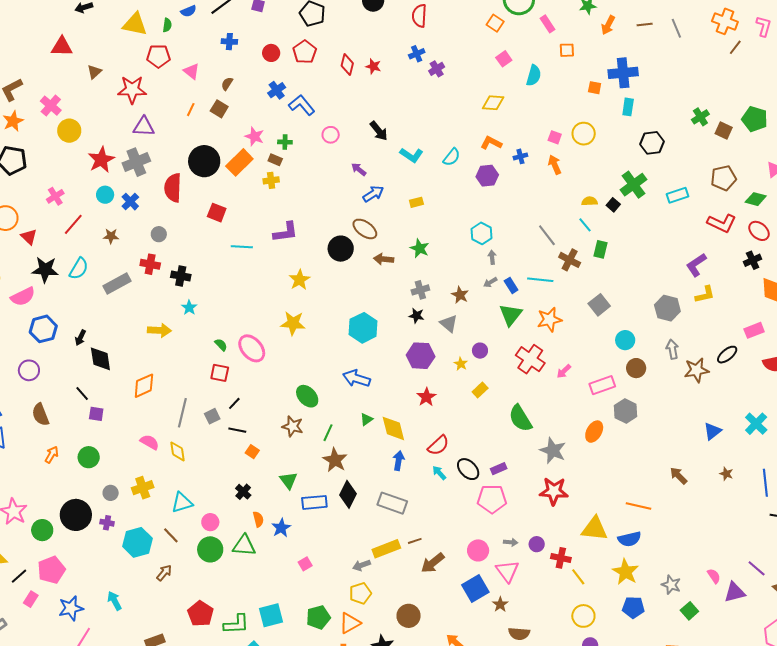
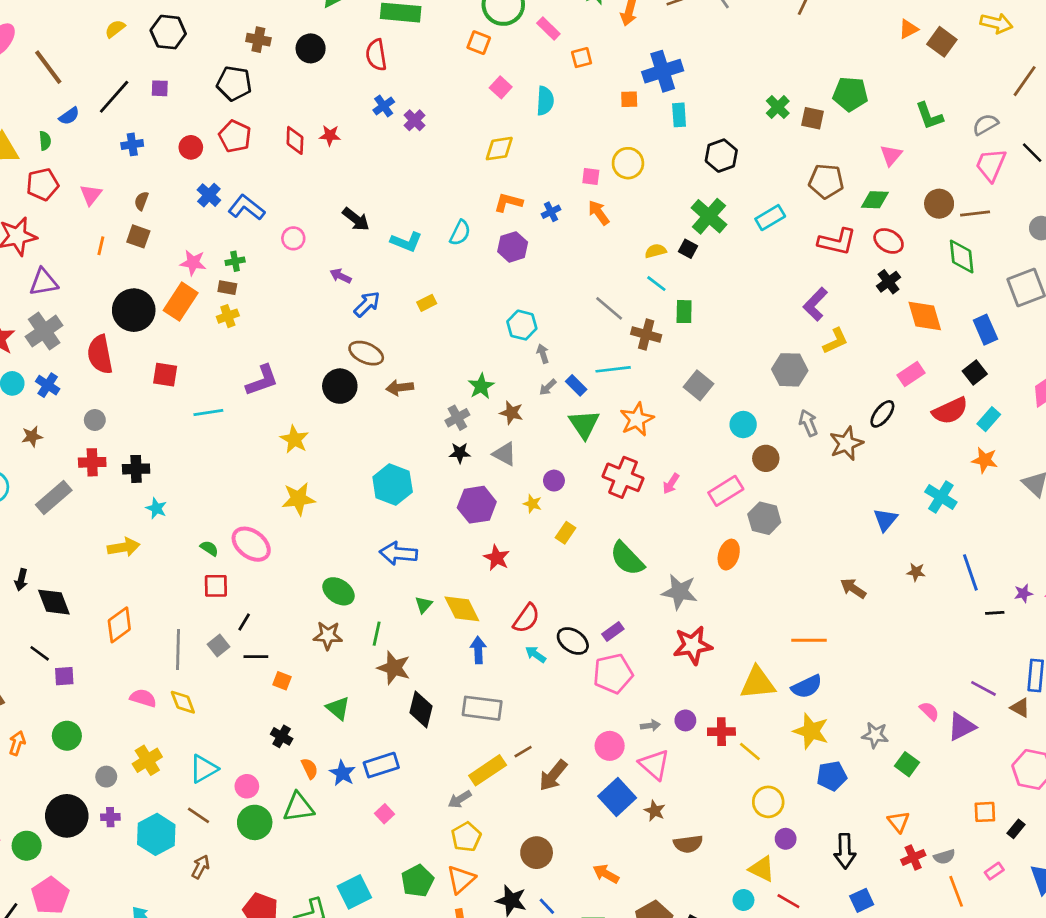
pink triangle: (192, 71) -> (91, 195), turned 42
brown pentagon: (724, 178) -> (826, 181), turned 30
green star: (420, 248) -> (481, 386), moved, turned 30
blue rectangle: (314, 502) -> (381, 765), moved

